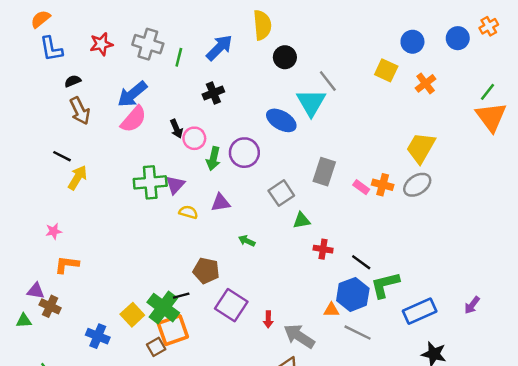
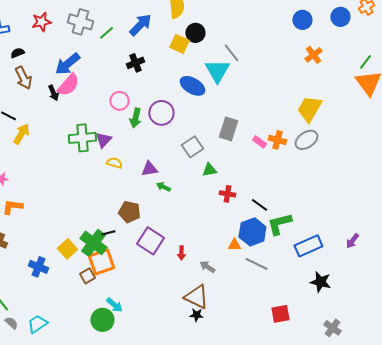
green line: (179, 57) -> (106, 33), turned 35
yellow square: (386, 70) -> (179, 44), moved
black arrow: (176, 129) -> (53, 93), moved
purple triangle: (221, 203) -> (149, 169), moved
gray arrow: (299, 336) -> (207, 267), size x0.6

